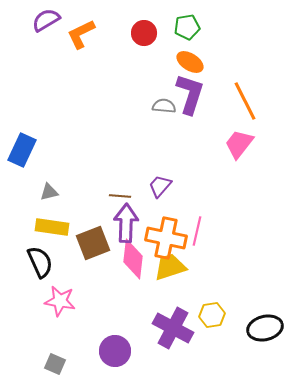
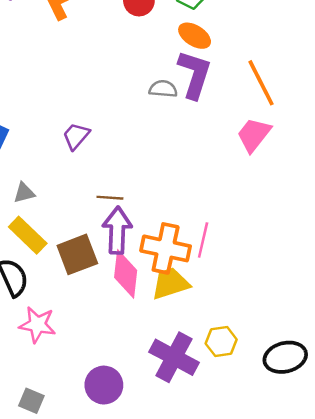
purple trapezoid: (160, 186) -> (76, 136), moved
yellow rectangle: (52, 227) -> (28, 235), turned 36

